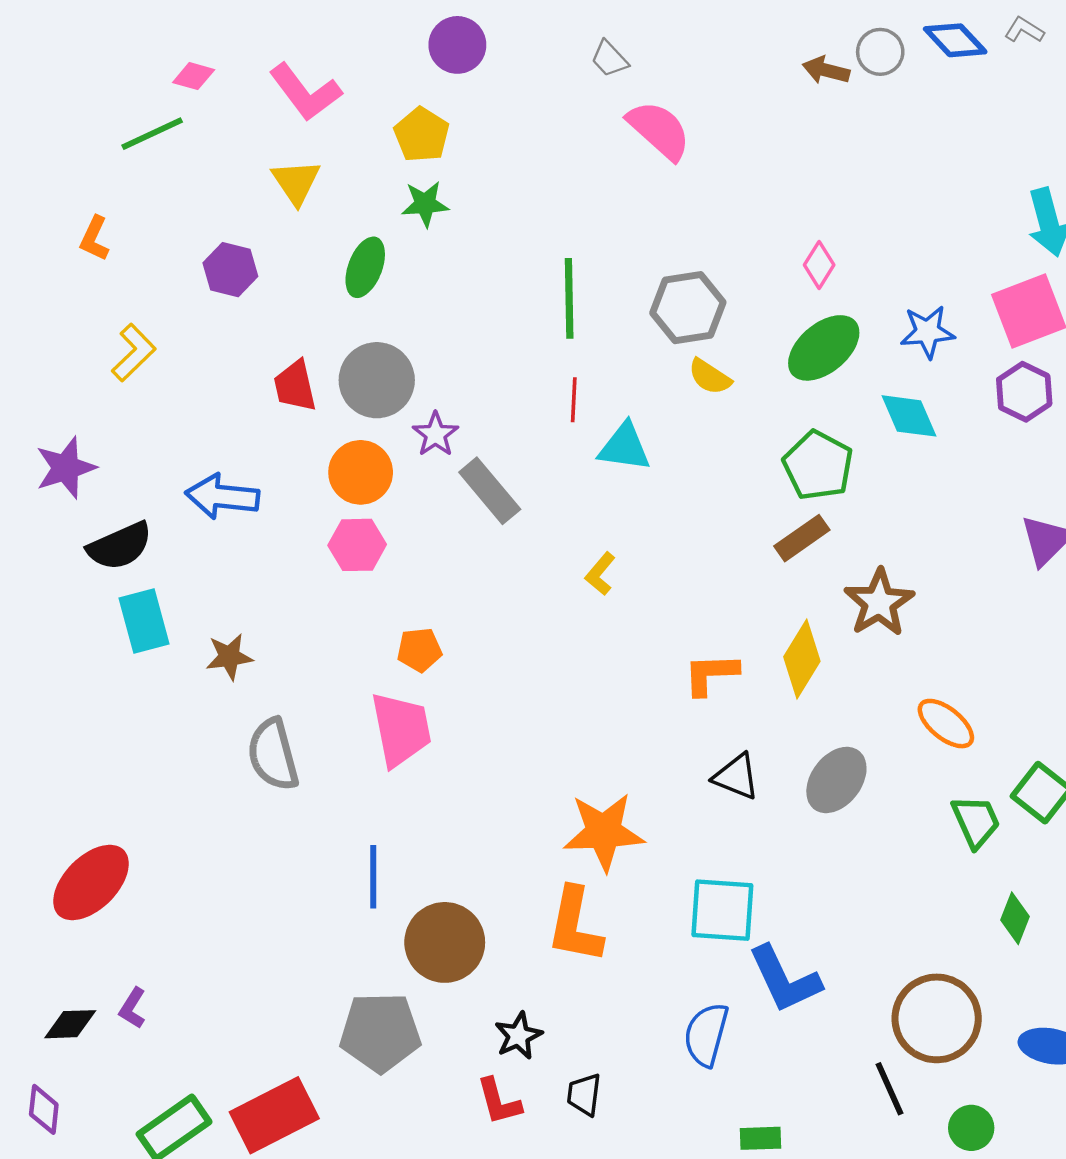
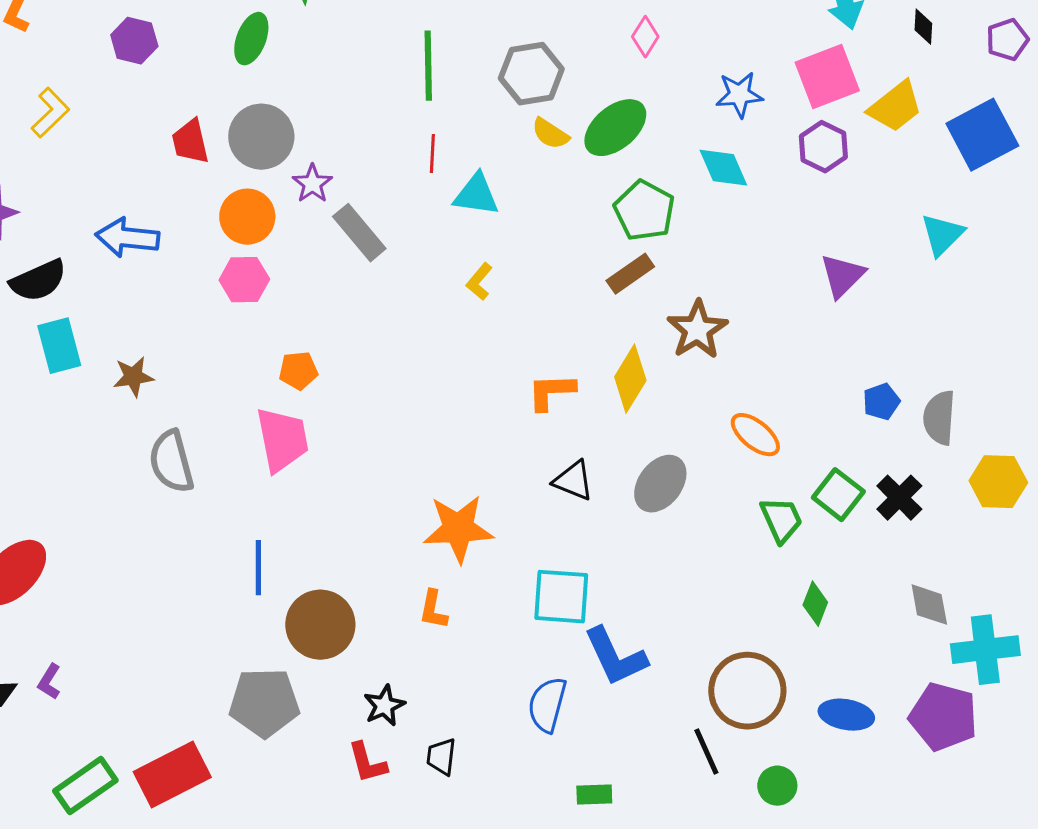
green ellipse: (824, 348) -> (615, 128), moved
yellow L-shape: (600, 574) -> (479, 282), moved
orange L-shape: (575, 925) -> (433, 610), size x0.6

